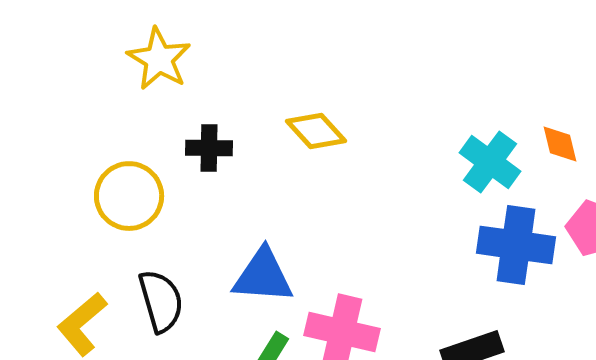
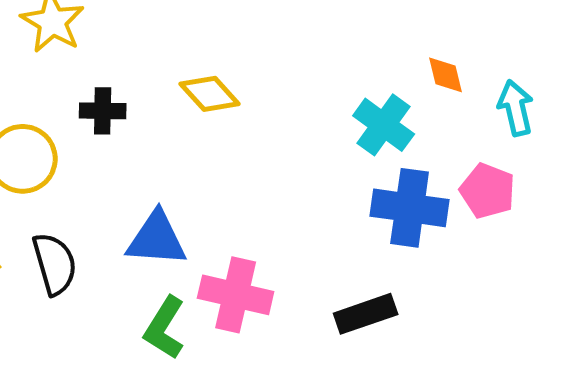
orange diamond: (560, 144) -> (446, 75), moved

